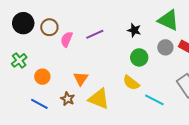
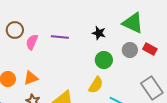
purple line: (95, 34) -> (60, 37), turned 30
orange triangle: (81, 79) -> (31, 78), moved, turned 35
yellow semicircle: (131, 83) -> (96, 85), turned -96

